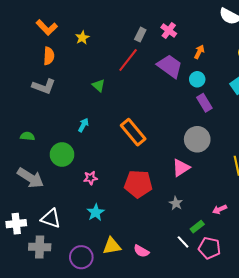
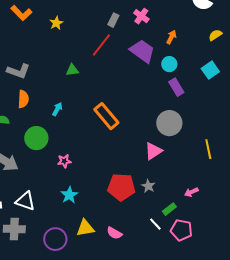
orange semicircle: (49, 56) -> (23, 99), moved
green triangle: (99, 85) -> (72, 70), turned -48
red pentagon: (138, 184) -> (121, 187), moved

